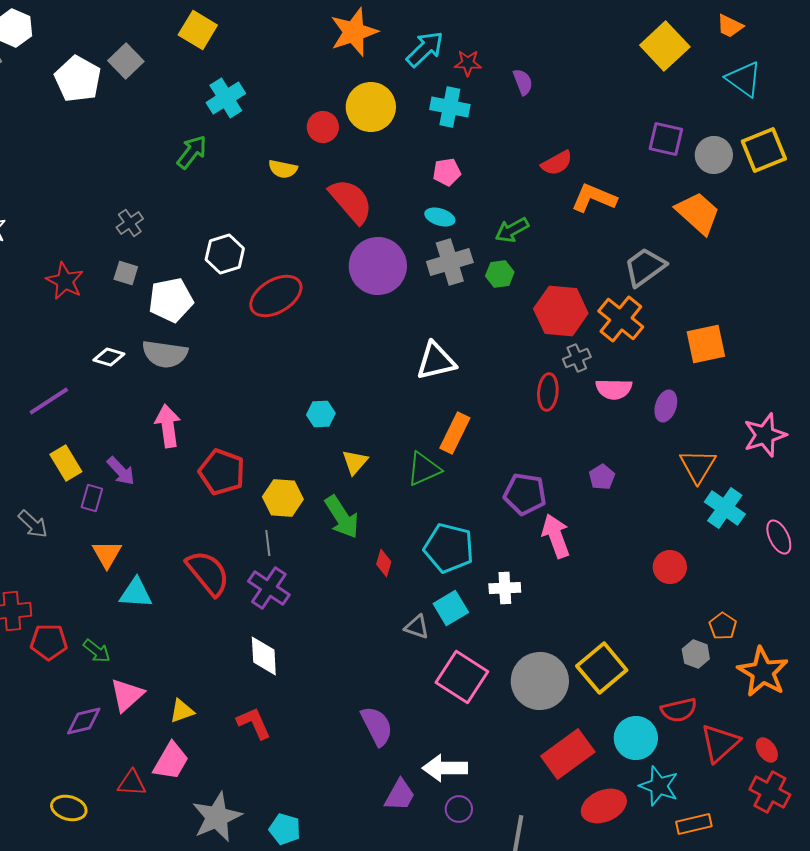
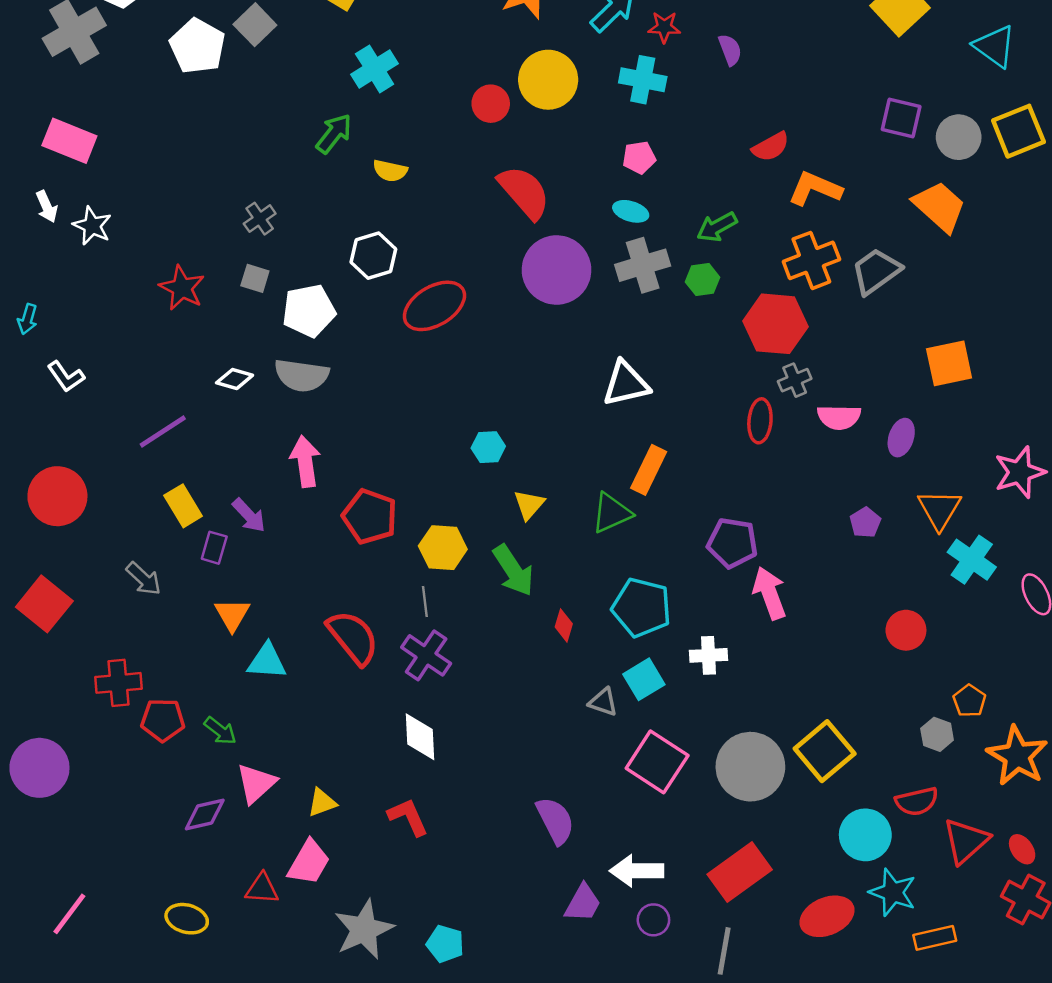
yellow semicircle: (283, 169) -> (390, 171), moved
orange cross: (621, 319) -> (811, 260), moved, turned 30
purple pentagon: (602, 477) -> (865, 523), moved
red rectangle: (568, 754) -> (740, 872), moved

